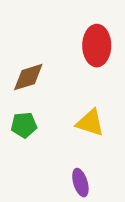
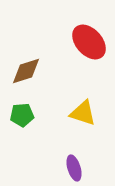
red ellipse: (97, 46) -> (89, 42), turned -42

